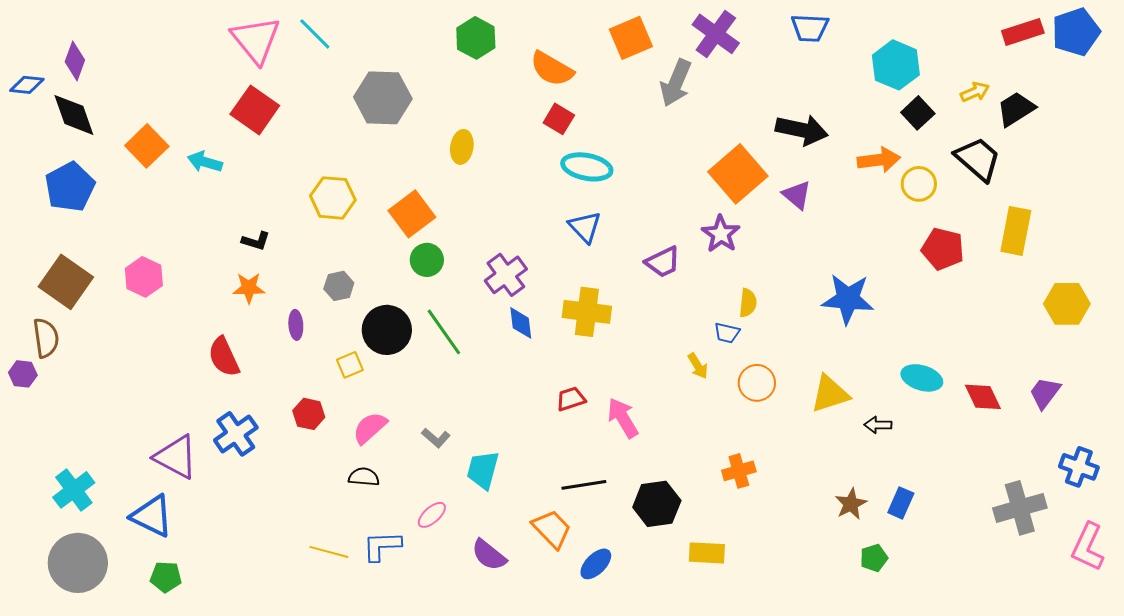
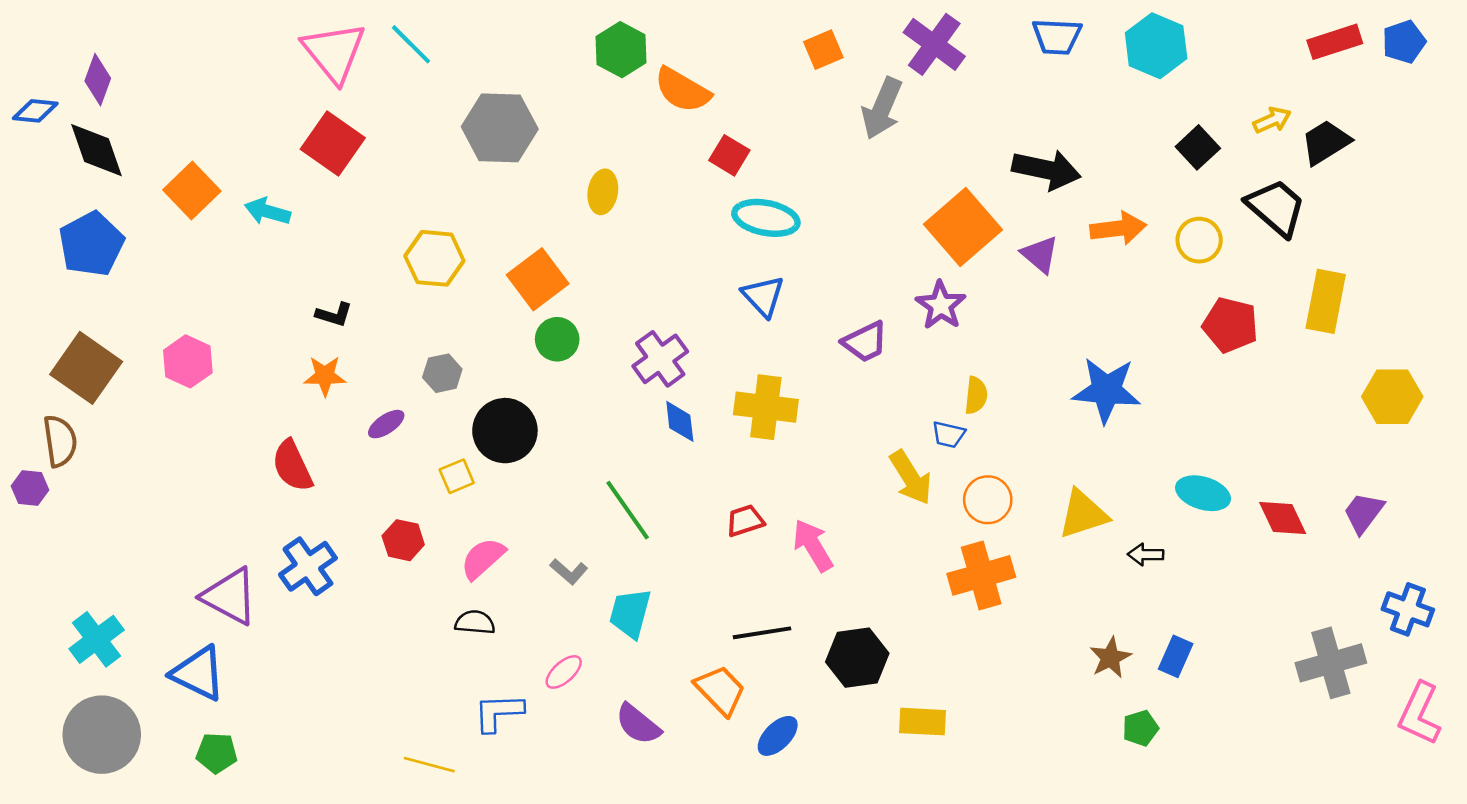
blue pentagon: (1076, 32) -> (1404, 42), size x0.7
orange square: (631, 38) -> (823, 50), size x0.7
cyan hexagon: (896, 65) -> (1156, 46), moved
orange semicircle: (552, 69) -> (682, 90), moved
orange arrow: (879, 160) -> (1118, 228), moved
purple ellipse: (296, 325) -> (386, 424), turned 60
green line: (444, 332) -> (628, 510), moved
yellow arrow: (698, 366) -> (911, 478), size x1.6
orange cross: (739, 471) -> (981, 575), moved, size x1.5
yellow line: (329, 552) -> (429, 765), moved

